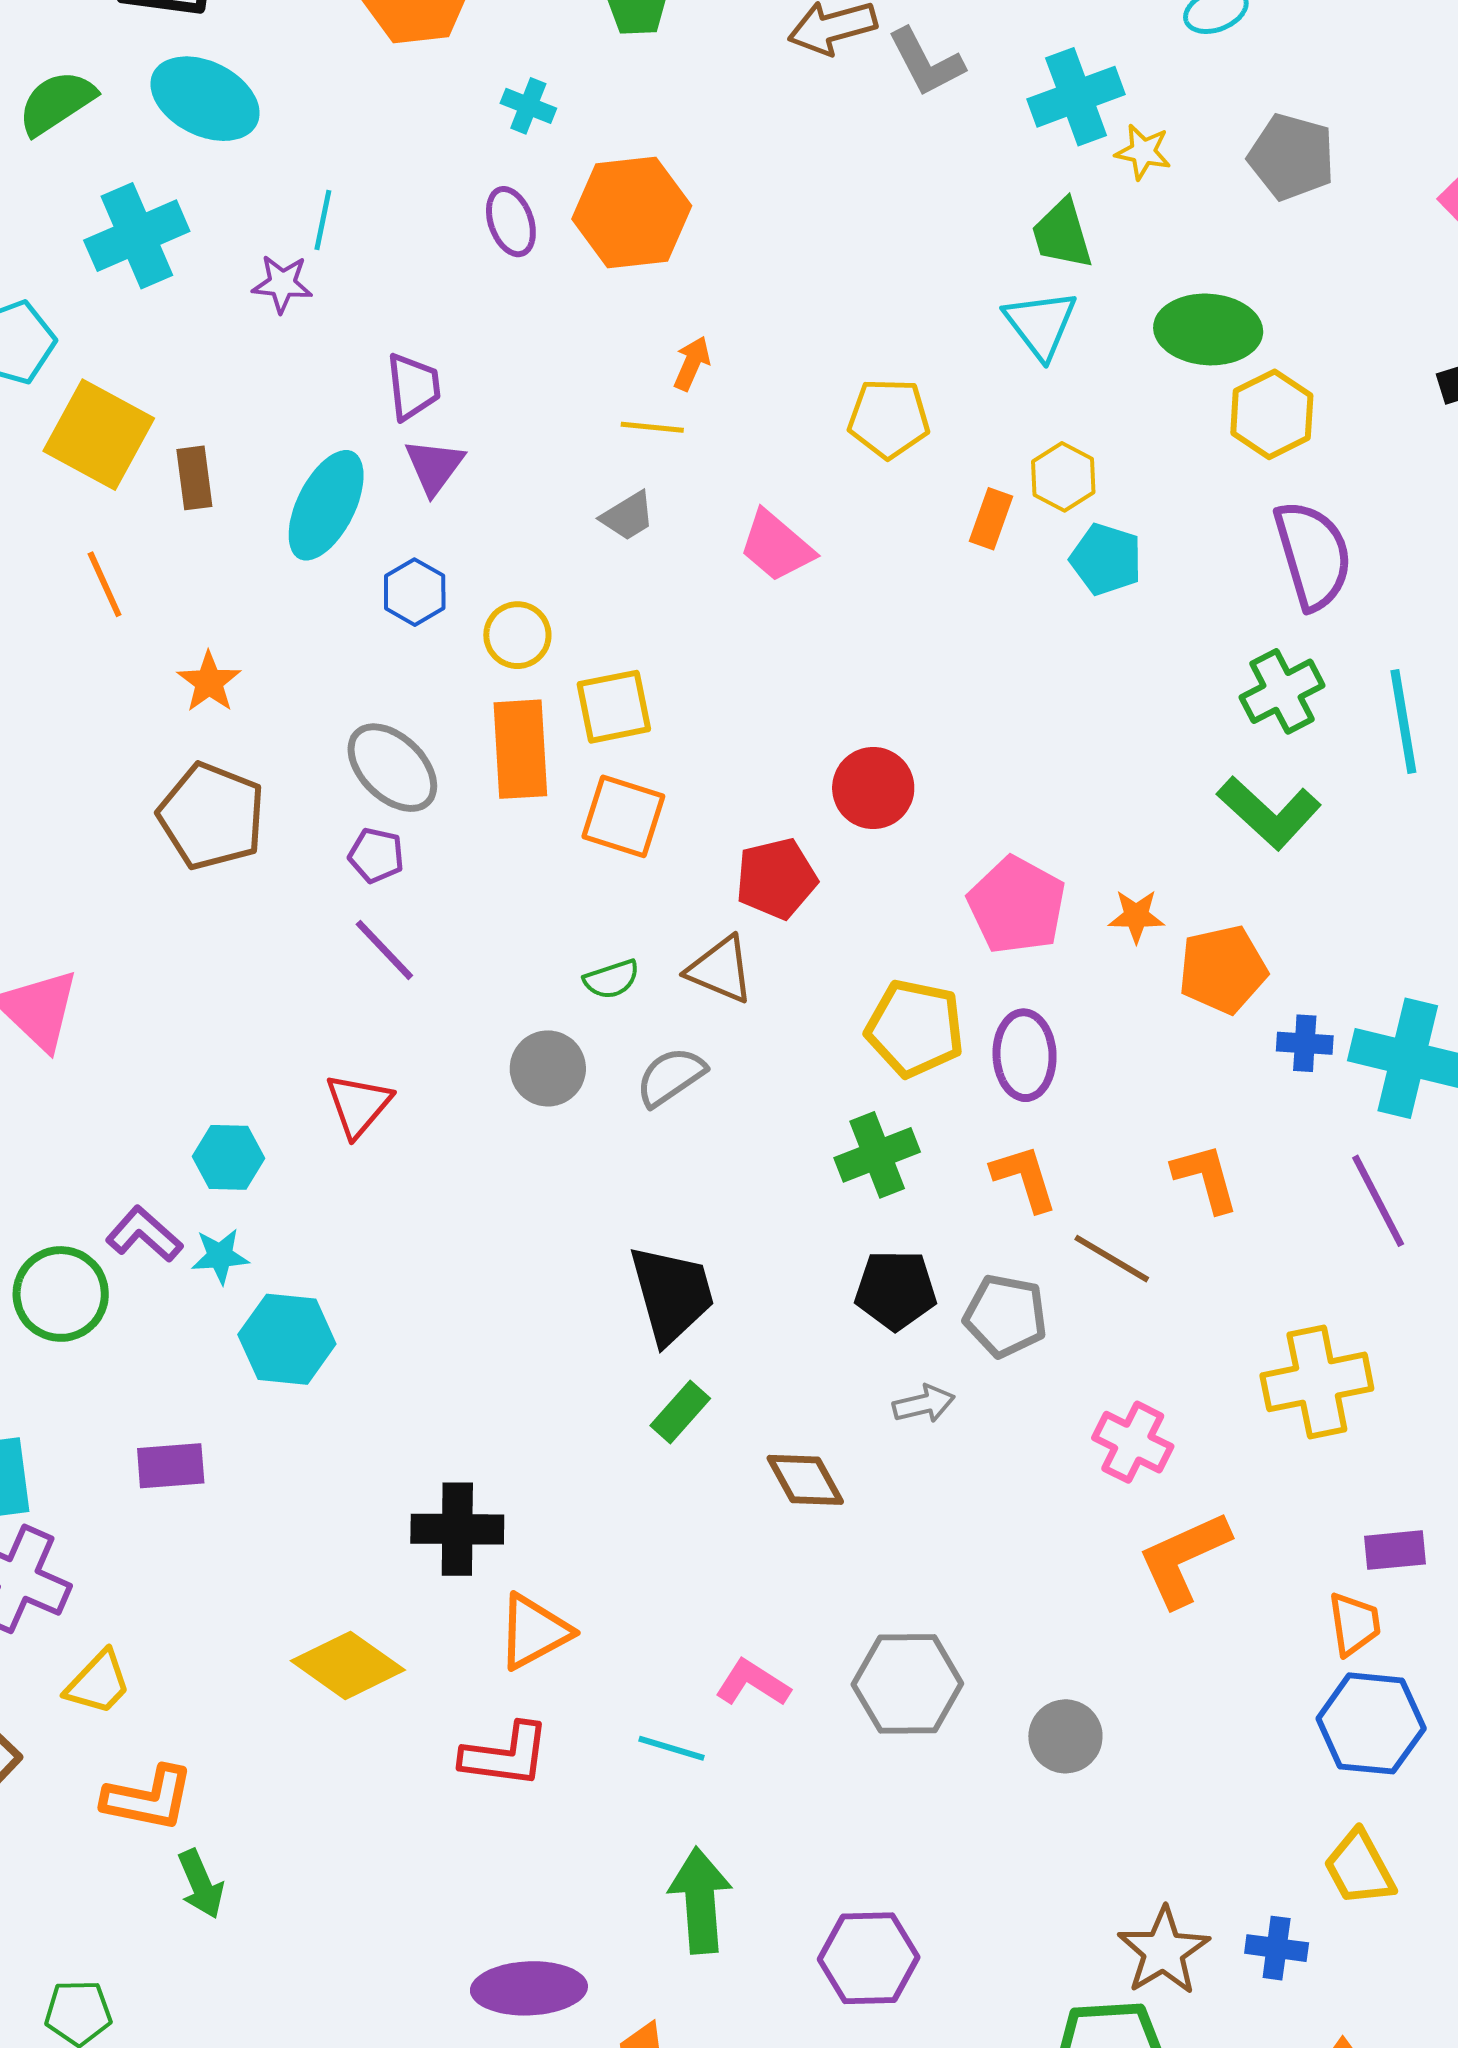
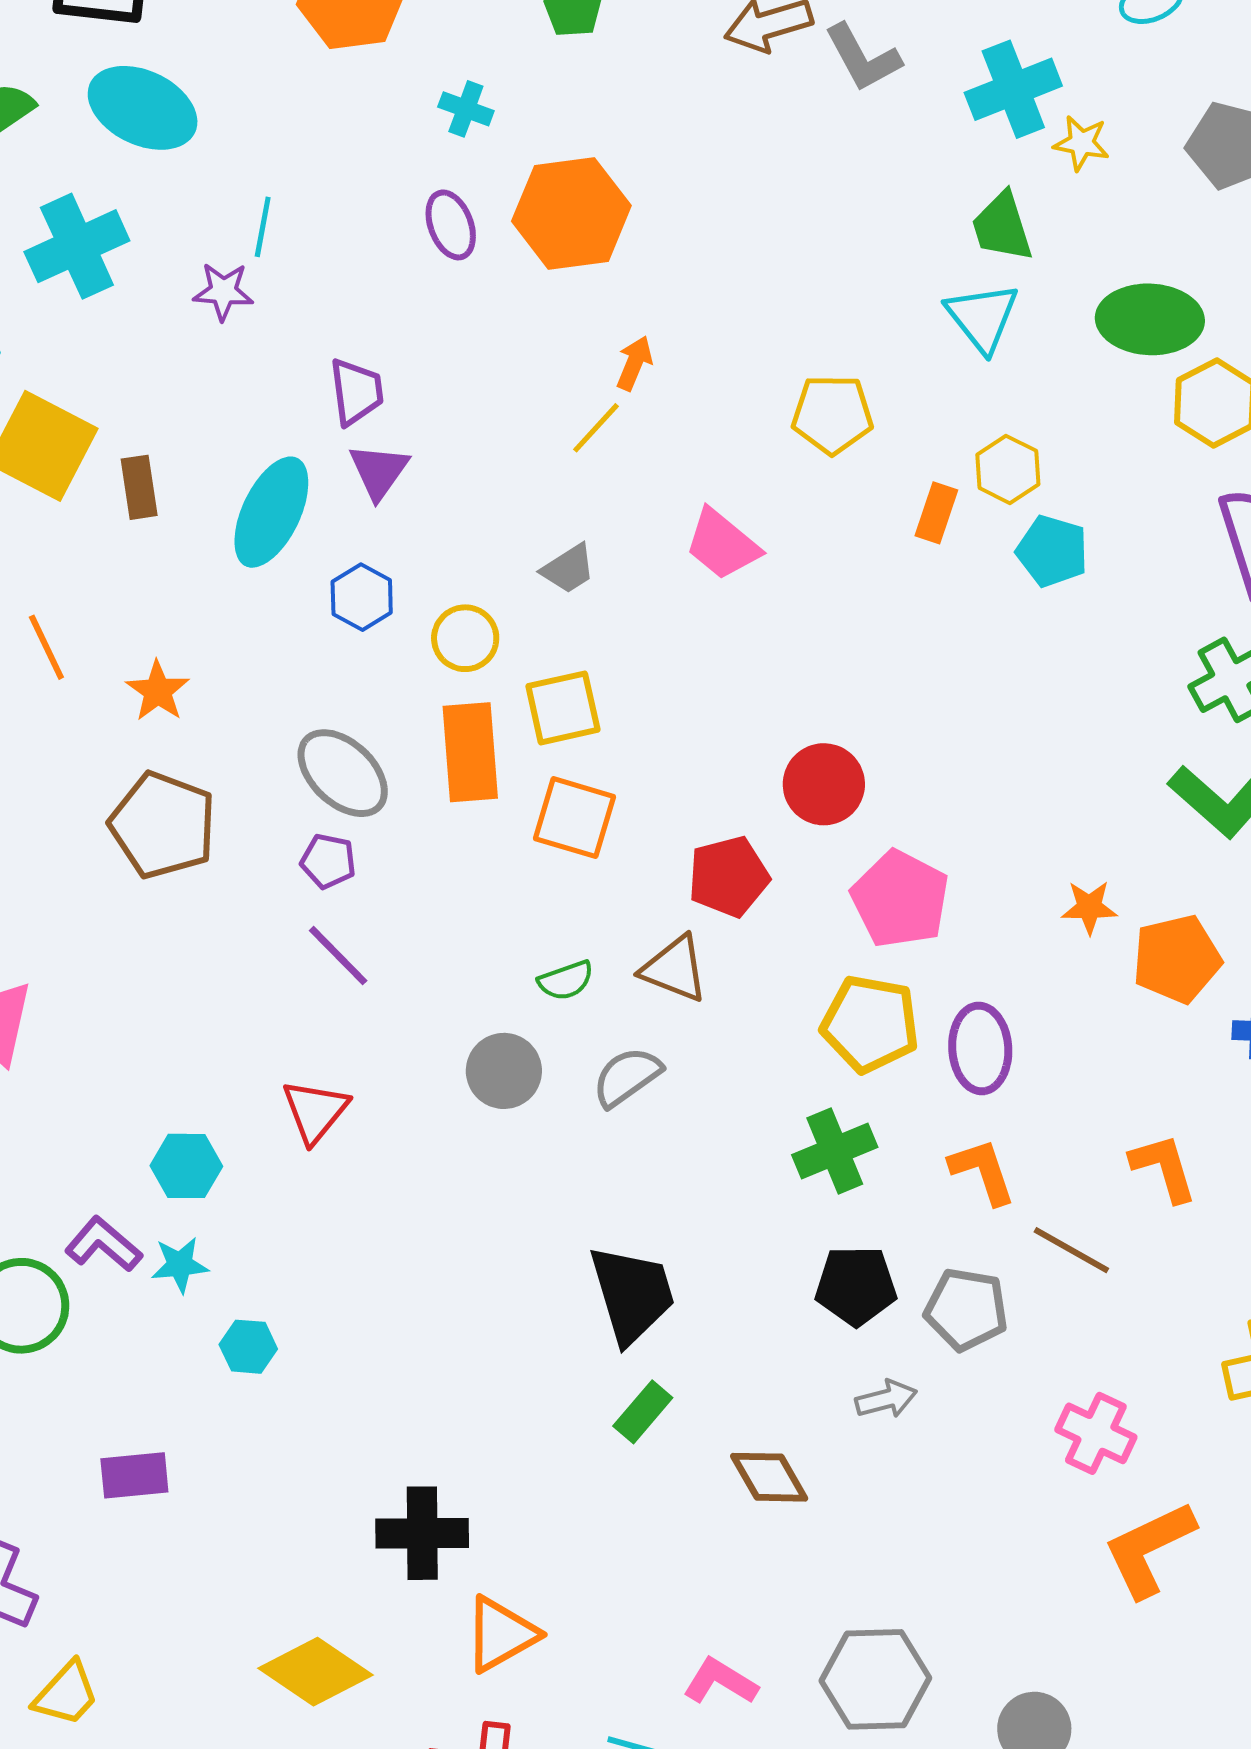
yellow line: (652, 427) -> (596, 428), turned -52
gray trapezoid: (628, 516) -> (568, 569), moved
orange line: (105, 584) -> (46, 647), moved
pink pentagon: (1017, 905) -> (900, 899), moved
cyan hexagon: (287, 1339) -> (248, 1347), size x0.6

